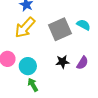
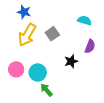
gray square: (60, 29) -> (52, 34), moved, size x0.6
purple semicircle: (82, 63) -> (90, 46), moved

